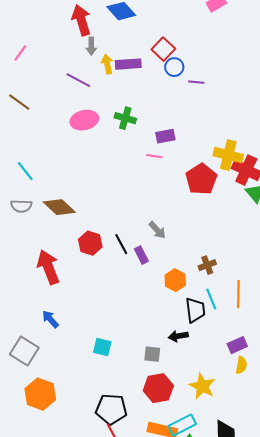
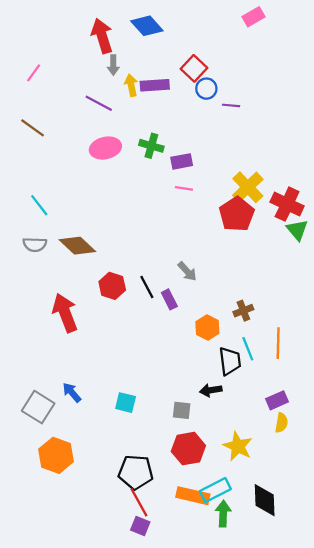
purple rectangle: (165, 136) -> (182, 161), moved
yellow cross: (228, 155) -> (248, 187), moved, turned 32
blue arrow: (50, 319) -> (72, 392), moved

